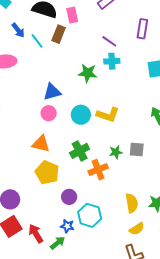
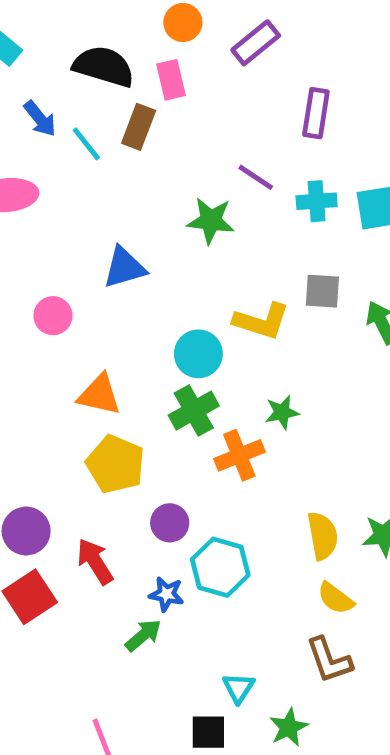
purple rectangle: (142, 29) -> (316, 113), moved
purple line: (109, 41) -> (256, 177), moved
cyan cross: (112, 61) -> (317, 201), moved
pink circle: (49, 113) -> (53, 316), moved
cyan circle: (81, 115) -> (198, 354), moved
gray square: (137, 150) -> (322, 291), moved
yellow semicircle: (137, 229) -> (336, 598), turned 70
red arrow: (36, 234) -> (95, 561), moved

